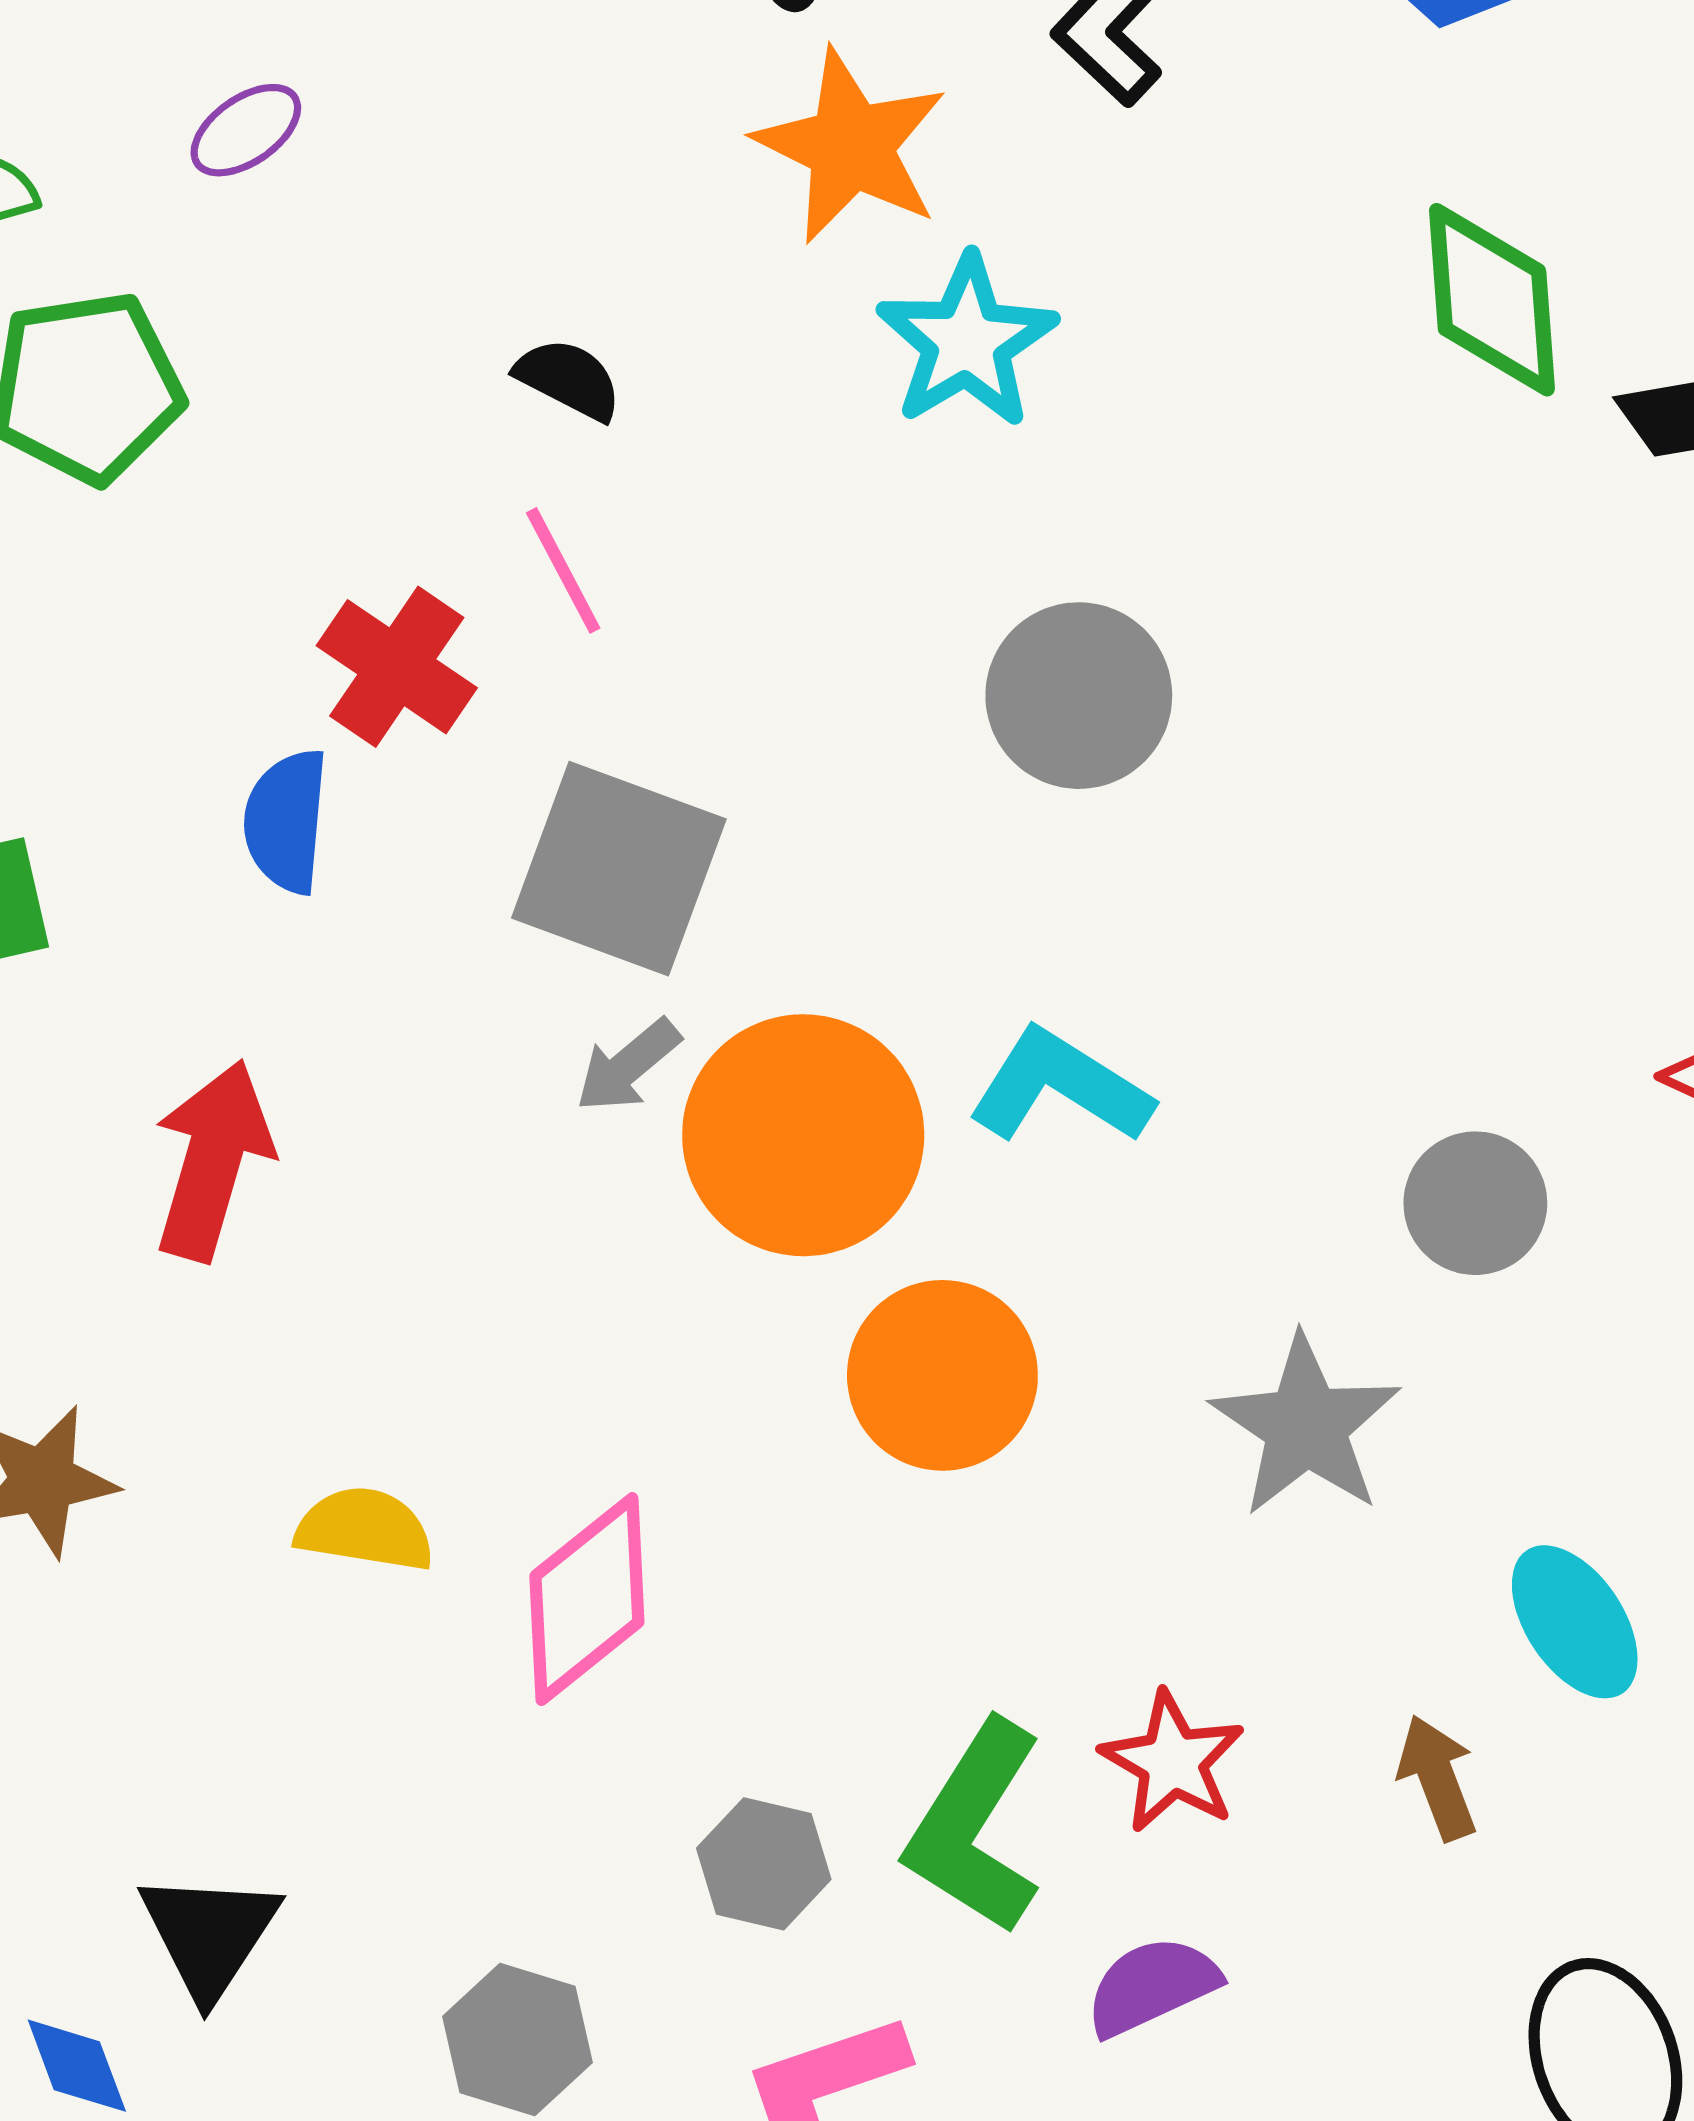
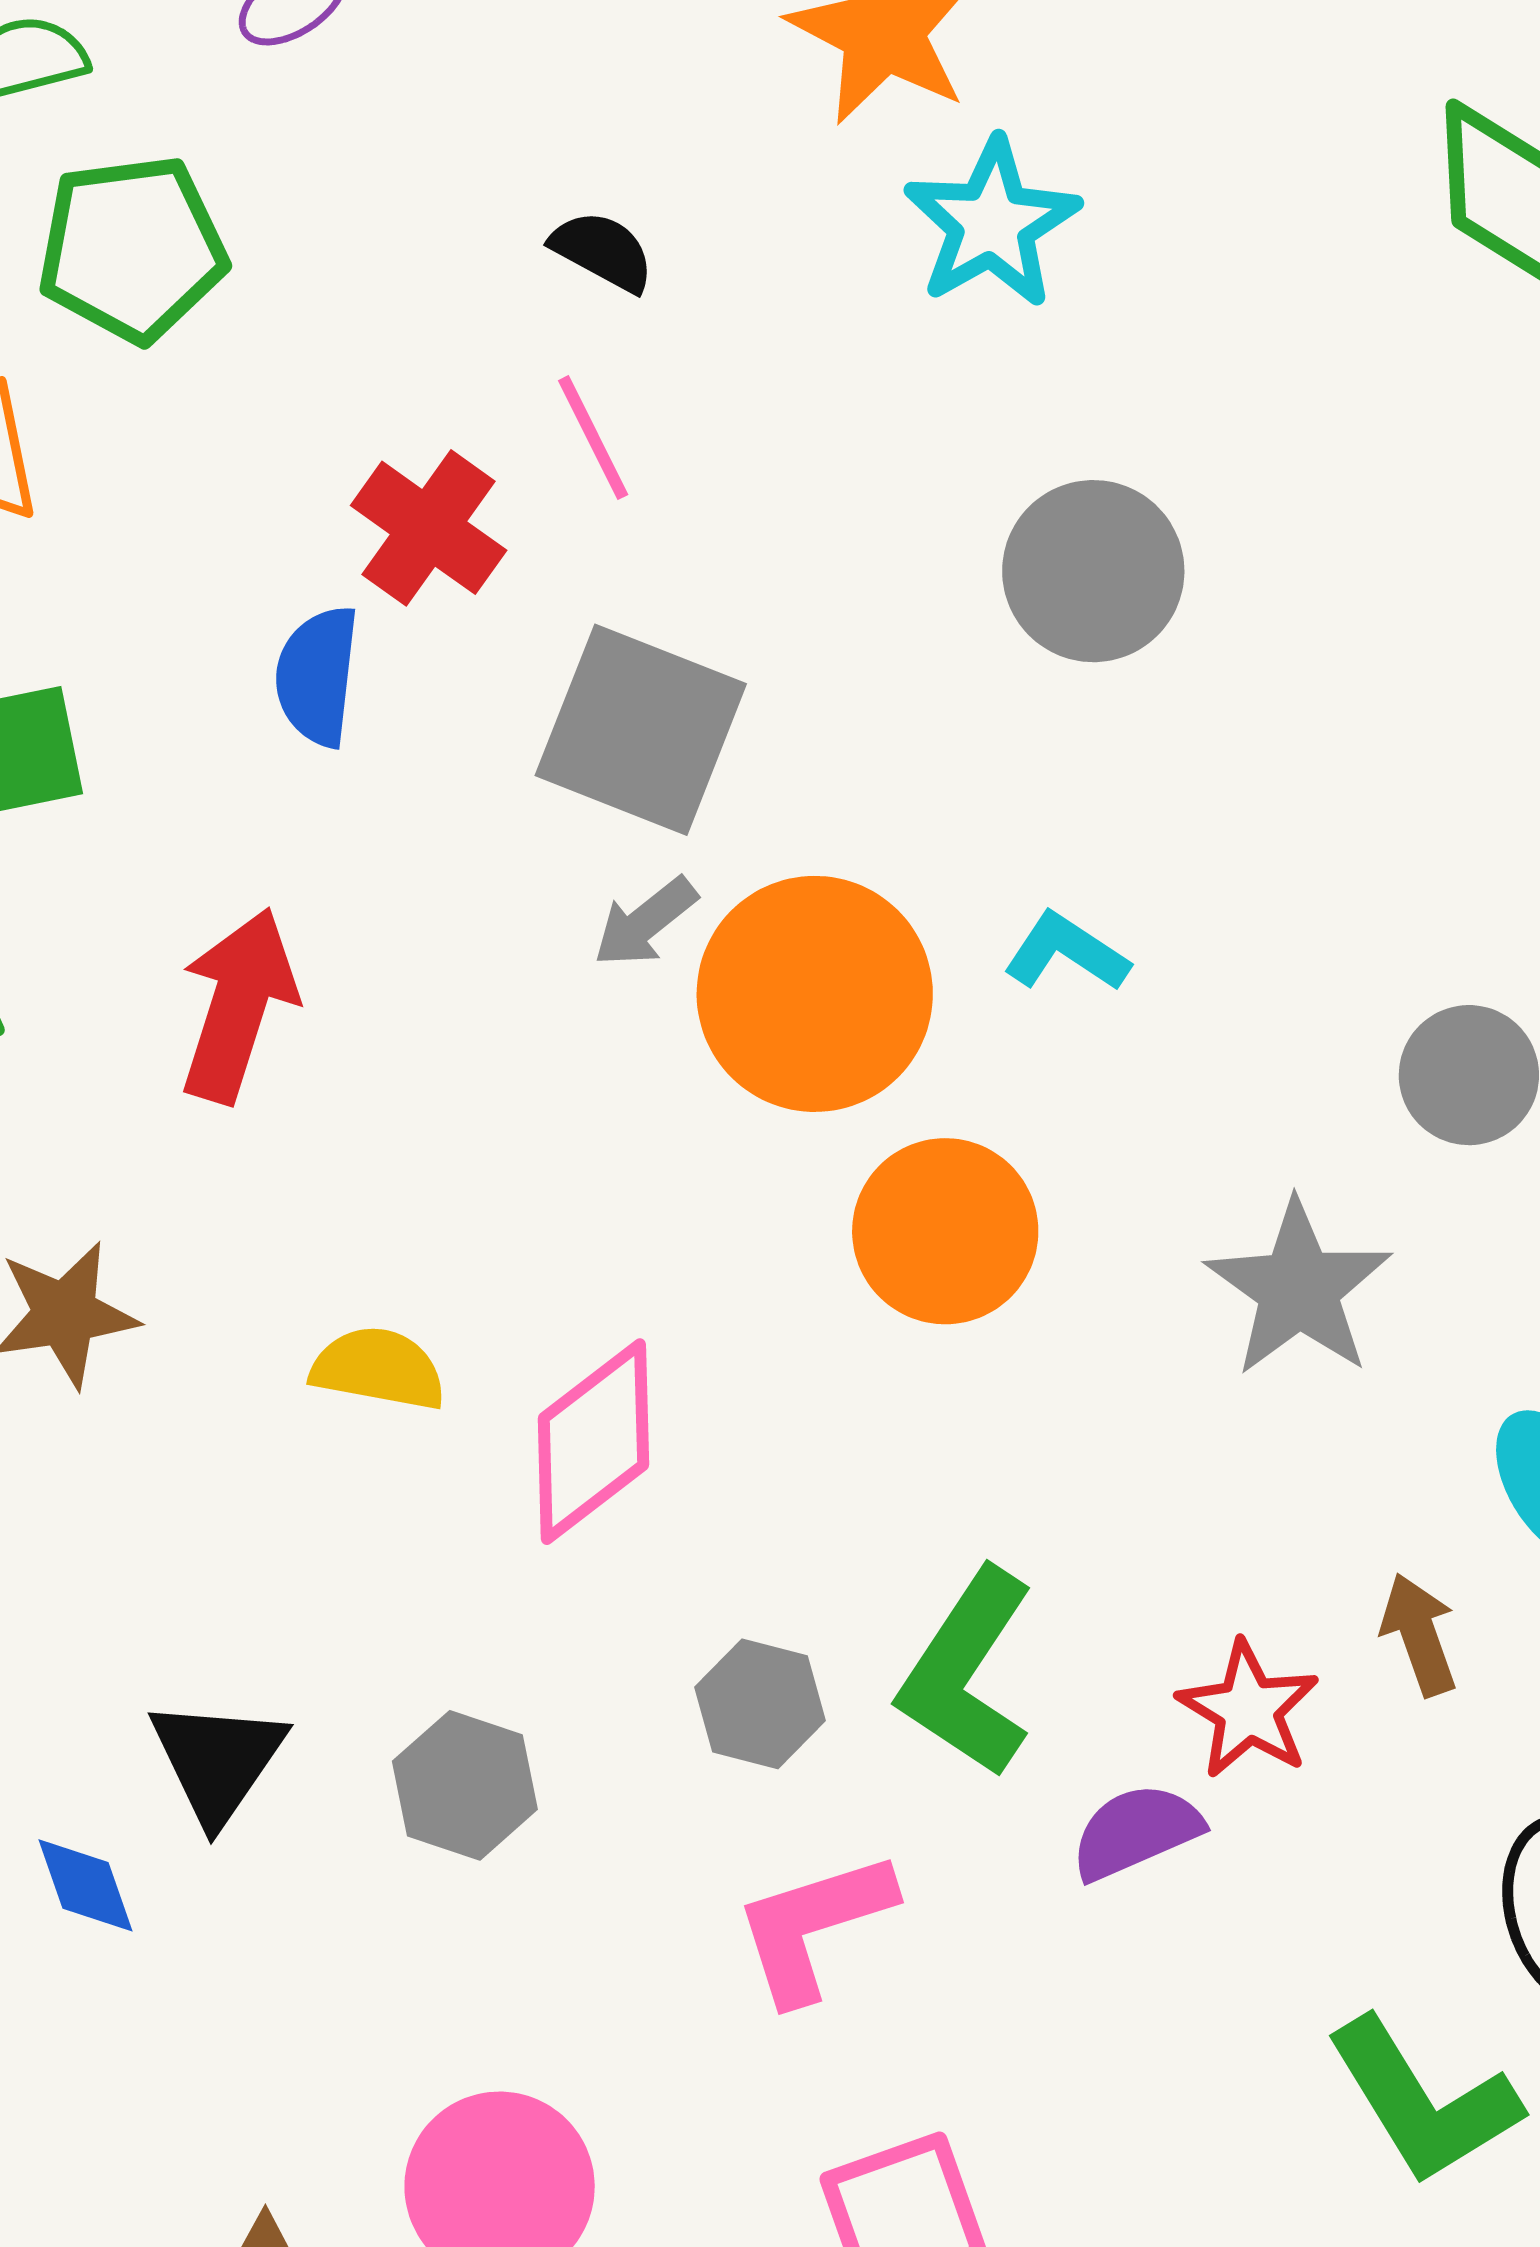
cyan L-shape: (1060, 1087) -> (1066, 952), size x0.7
red star: (1173, 1762) -> (1248, 1710), moved
gray hexagon: (517, 2039) -> (465, 1785), moved

